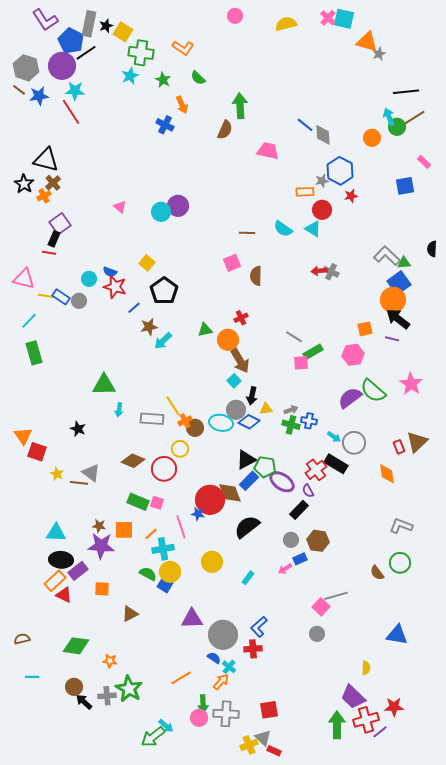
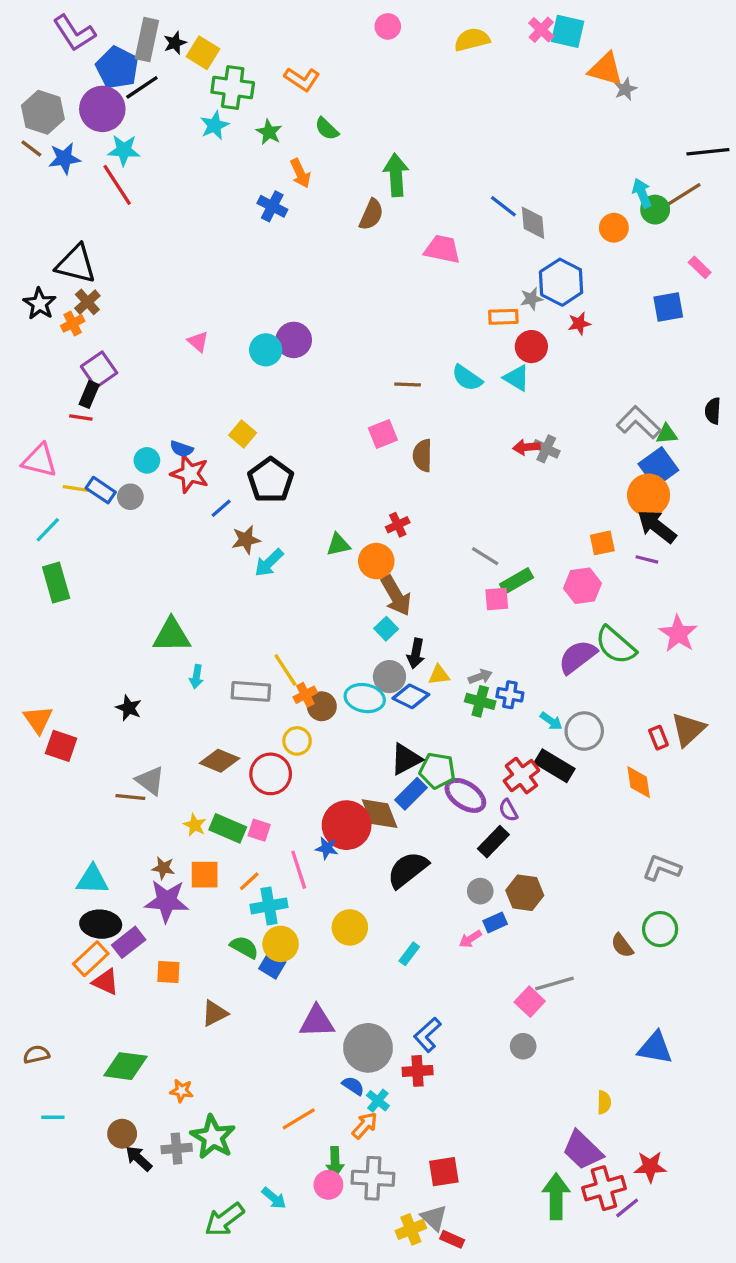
black line: (406, 92) -> (708, 152), moved
yellow star: (57, 474) -> (195, 825), moved
green arrow: (153, 737) -> (224, 1219), moved

